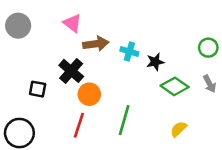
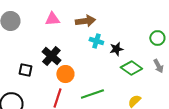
pink triangle: (72, 23) -> (52, 19), turned -42
brown arrow: (96, 44) -> (85, 21), moved
green line: (124, 120) -> (92, 94), turned 55

